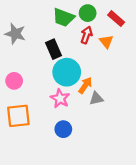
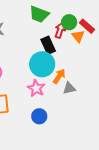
green circle: (88, 13) -> (69, 22), moved
red rectangle: (116, 19) -> (87, 26), moved
black rectangle: (54, 49) -> (48, 45), moved

